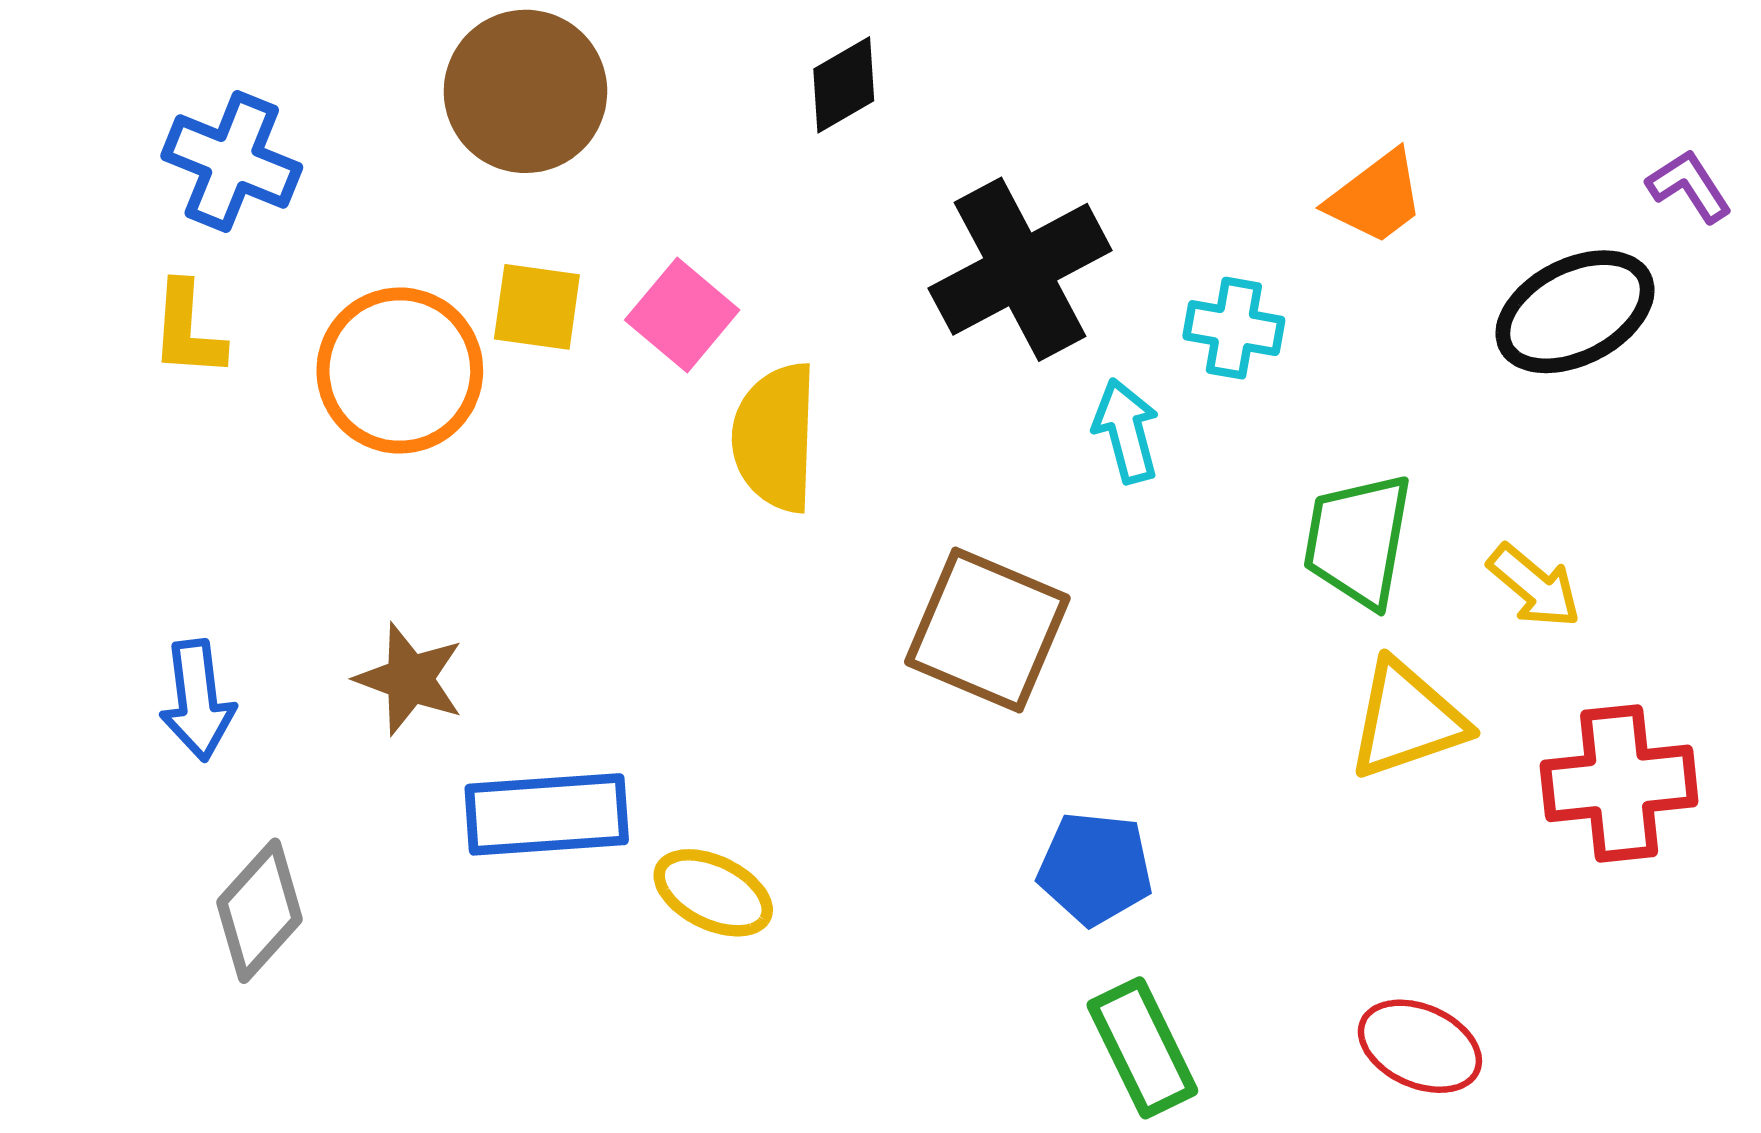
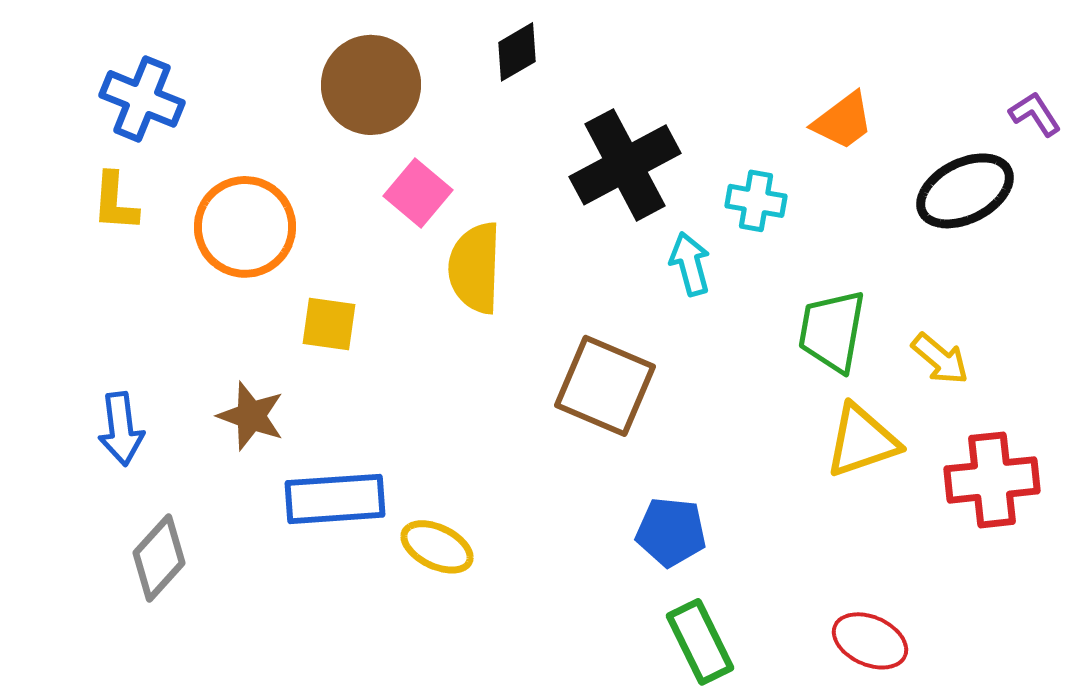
brown circle: (525, 91) -> (371, 85), moved
yellow square: (537, 307) -> (329, 324), moved

